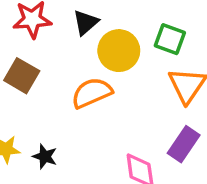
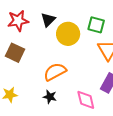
orange semicircle: (92, 93) -> (55, 72), moved
black star: (45, 156) -> (50, 97), moved

